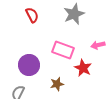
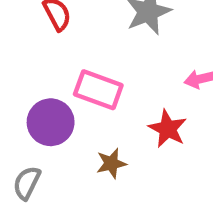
pink rectangle: (63, 50) -> (98, 90), moved

